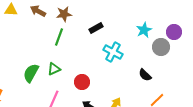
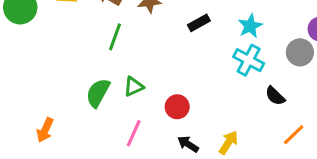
cyan star: (144, 30) -> (250, 26), moved
green line: (59, 37) -> (115, 37), moved
cyan cross: (113, 52) -> (249, 60), moved

